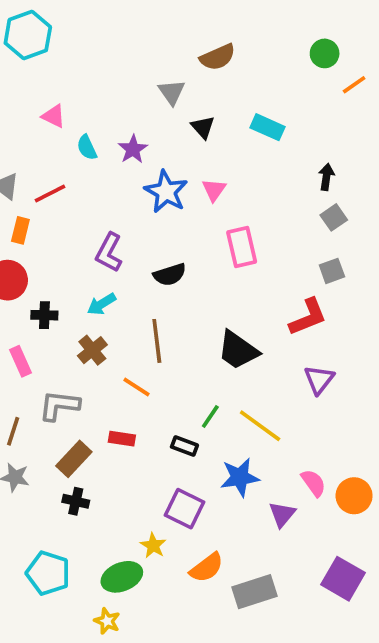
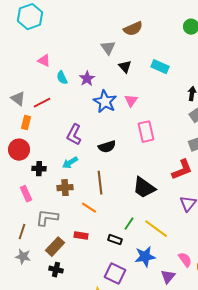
brown cross: (92, 350) -> (65, 188), turned 35

